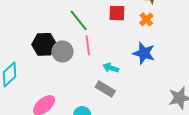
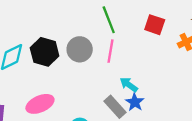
black hexagon: (44, 44) -> (45, 52), moved
blue star: (144, 53) -> (135, 102), moved, size x0.7

